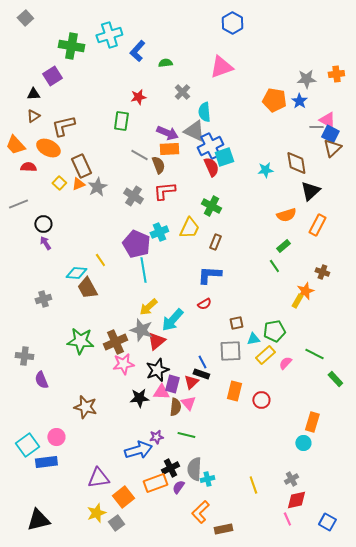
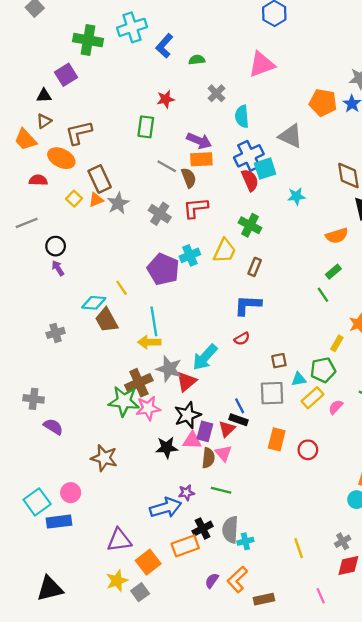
gray triangle: (194, 131) -> (291, 136), moved
orange trapezoid: (15, 145) -> (25, 140), moved
cyan star: (265, 170) -> (296, 196), moved
cyan line: (143, 270) -> (154, 321), moved
yellow rectangle: (297, 301) -> (337, 343), moved
yellow arrow: (148, 307) -> (149, 342), moved, turned 42
green star: (80, 341) -> (124, 401), moved
purple semicircle: (41, 380) -> (53, 427), turned 144
purple semicircle: (178, 487) -> (212, 581), moved
pink line: (287, 519) -> (321, 596), moved

